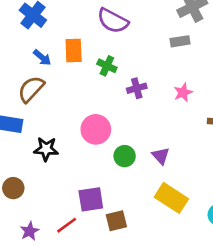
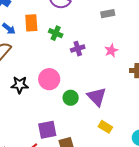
black star: (46, 149) -> (20, 85), moved
purple triangle: (161, 156) -> (97, 97), size x1.5
yellow rectangle: (171, 198) -> (105, 127), size x0.6

